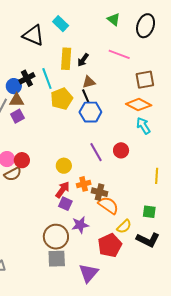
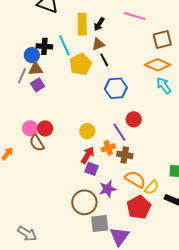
black cross: (27, 78) -> (44, 46), turned 35
brown triangle: (89, 82) -> (98, 44), moved
blue hexagon: (90, 112) -> (116, 88), moved
red circle: (121, 150) -> (134, 119), moved
purple line: (96, 152) -> (119, 132), moved
brown semicircle: (13, 174) -> (37, 143), turned 90
orange semicircle: (108, 205) -> (135, 179), moved
gray square: (57, 259) -> (100, 223), moved

